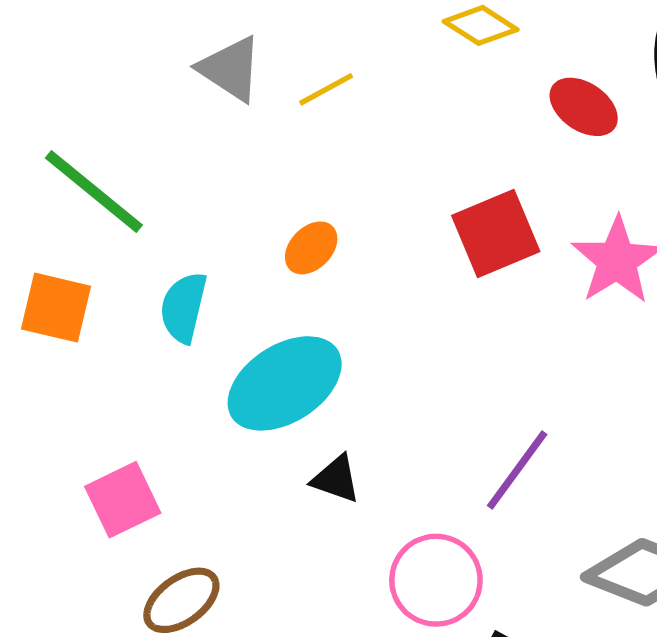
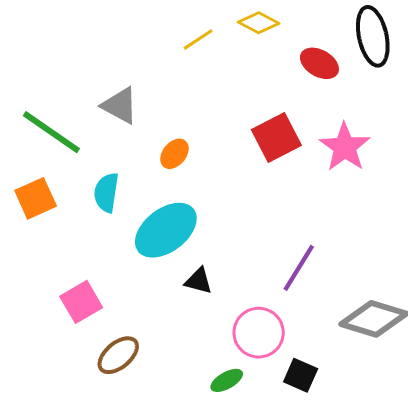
gray triangle: (230, 69) -> (120, 105), moved
yellow line: (326, 89) -> (198, 40), moved
orange square: (56, 308) -> (36, 198), turned -33

